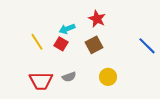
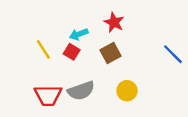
gray semicircle: (69, 77) -> (81, 91), size x1.6

